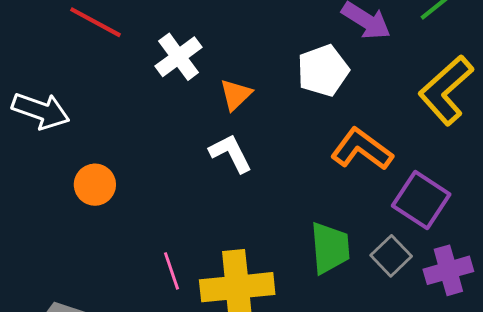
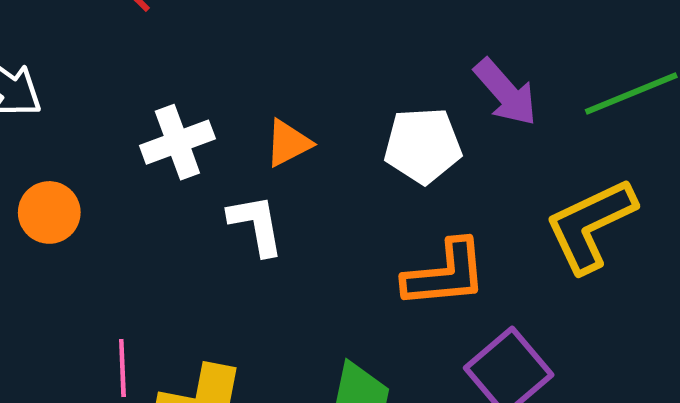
white cross: (179, 57) -> (177, 142), moved
orange L-shape: (362, 149) -> (445, 274), turned 122

